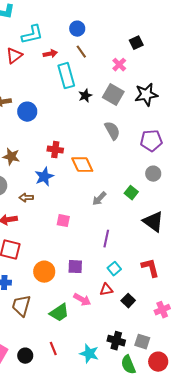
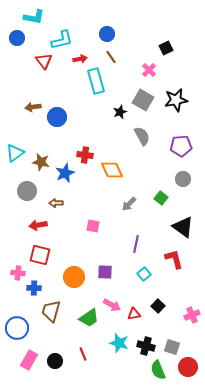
red triangle: (14, 56) -> (44, 61), turned -30
black star: (85, 96) -> (120, 112), moved
blue star: (44, 177) -> (65, 173), moved
red L-shape: (150, 268) -> (174, 259), moved
red triangle: (106, 290) -> (134, 314), moved
cyan star: (89, 354) -> (119, 343), moved

